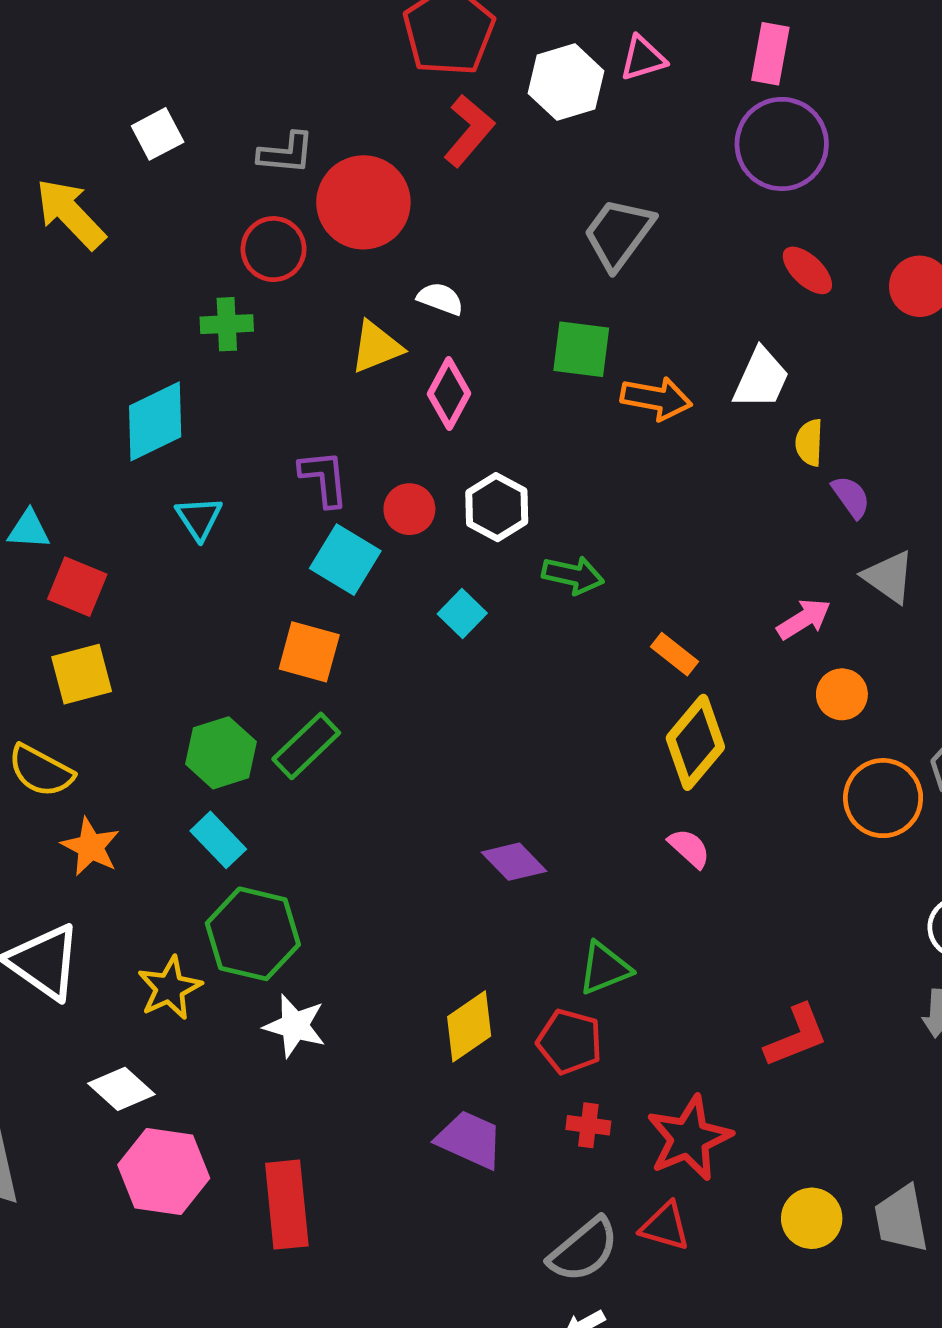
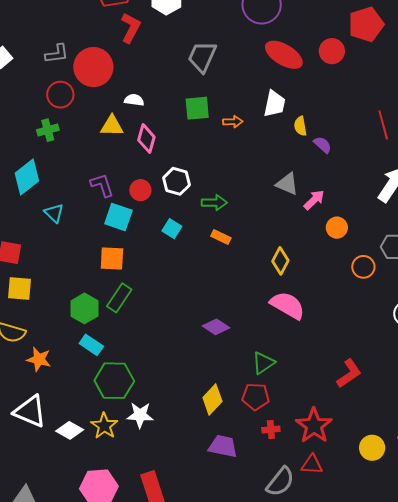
red ellipse: (807, 270) -> (284, 55), size x1.6
yellow triangle: (376, 347) -> (112, 126), turned 35
orange arrow: (656, 398) -> (233, 122), size x0.7
gray triangle: (889, 577) -> (287, 184), moved
orange rectangle: (674, 654) -> (221, 237), moved
yellow square: (82, 674) -> (19, 289), turned 32
yellow diamond: (695, 742) -> (280, 261), size x0.7
orange circle: (883, 798) -> (363, 267), size x0.7
pink semicircle: (689, 848) -> (288, 305), size x1.8
yellow star: (170, 988) -> (104, 426), moved
white diamond: (121, 1089) -> (70, 430), moved

